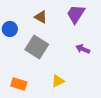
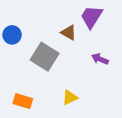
brown triangle: (41, 17) -> (69, 32), moved

